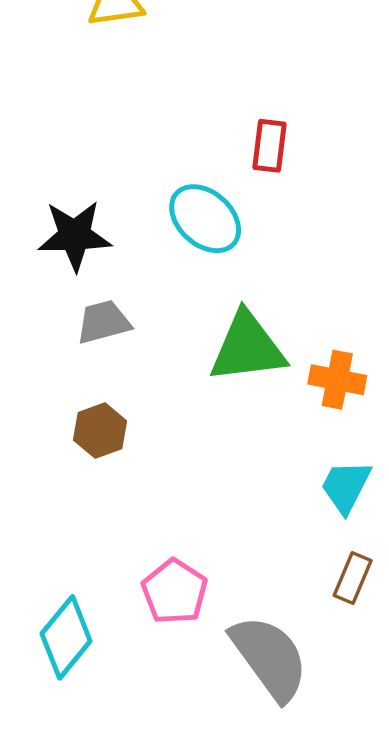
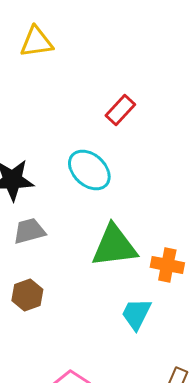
red rectangle: (270, 146) -> (120, 110), moved, turned 36
cyan trapezoid: (346, 486) -> (136, 314), moved

